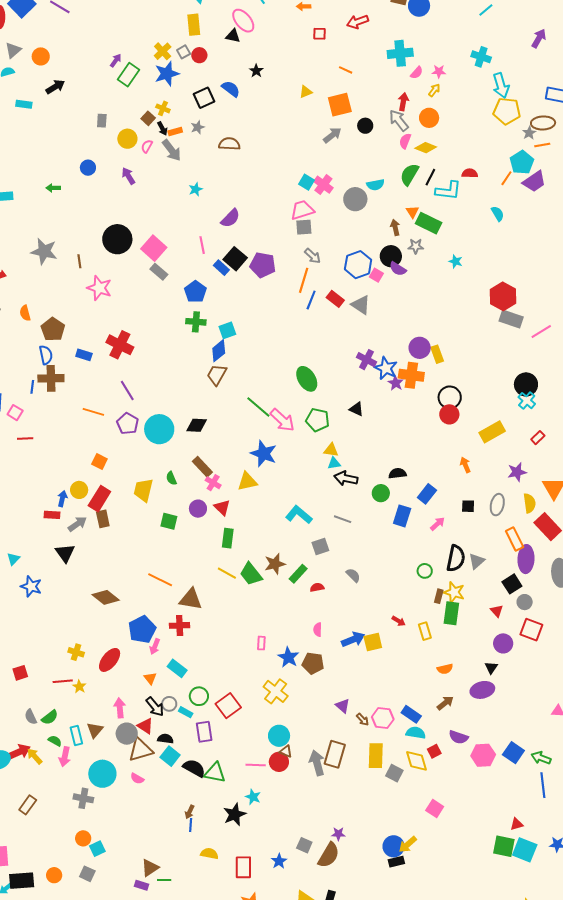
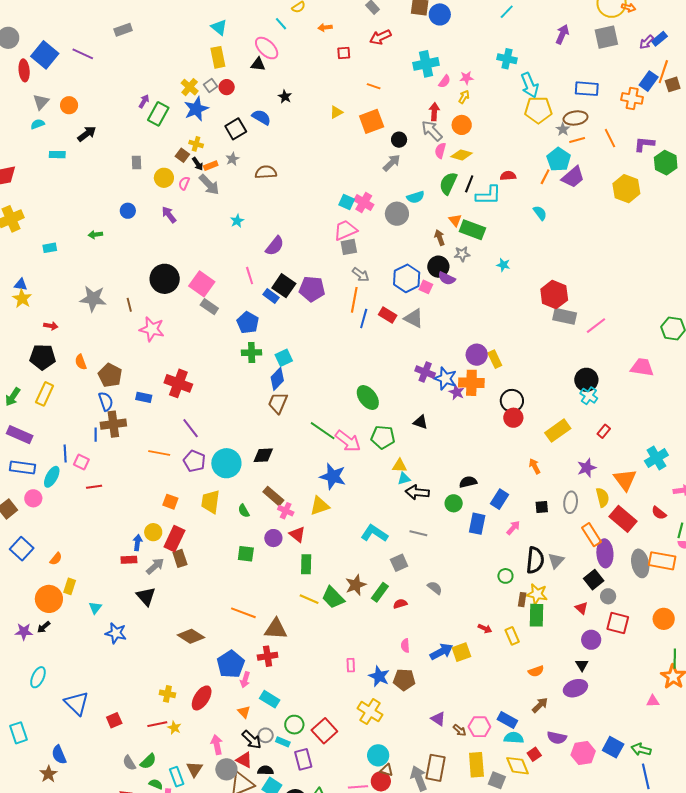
gray arrow: (332, 135) -> (392, 163), moved
yellow trapezoid: (143, 490) -> (210, 502), moved

